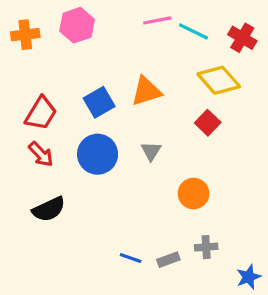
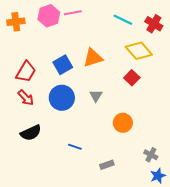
pink line: (157, 20) -> (73, 13), moved
gray cross: (206, 247) -> (151, 155), moved, turned 32
blue line: (131, 258) -> (75, 147), moved

